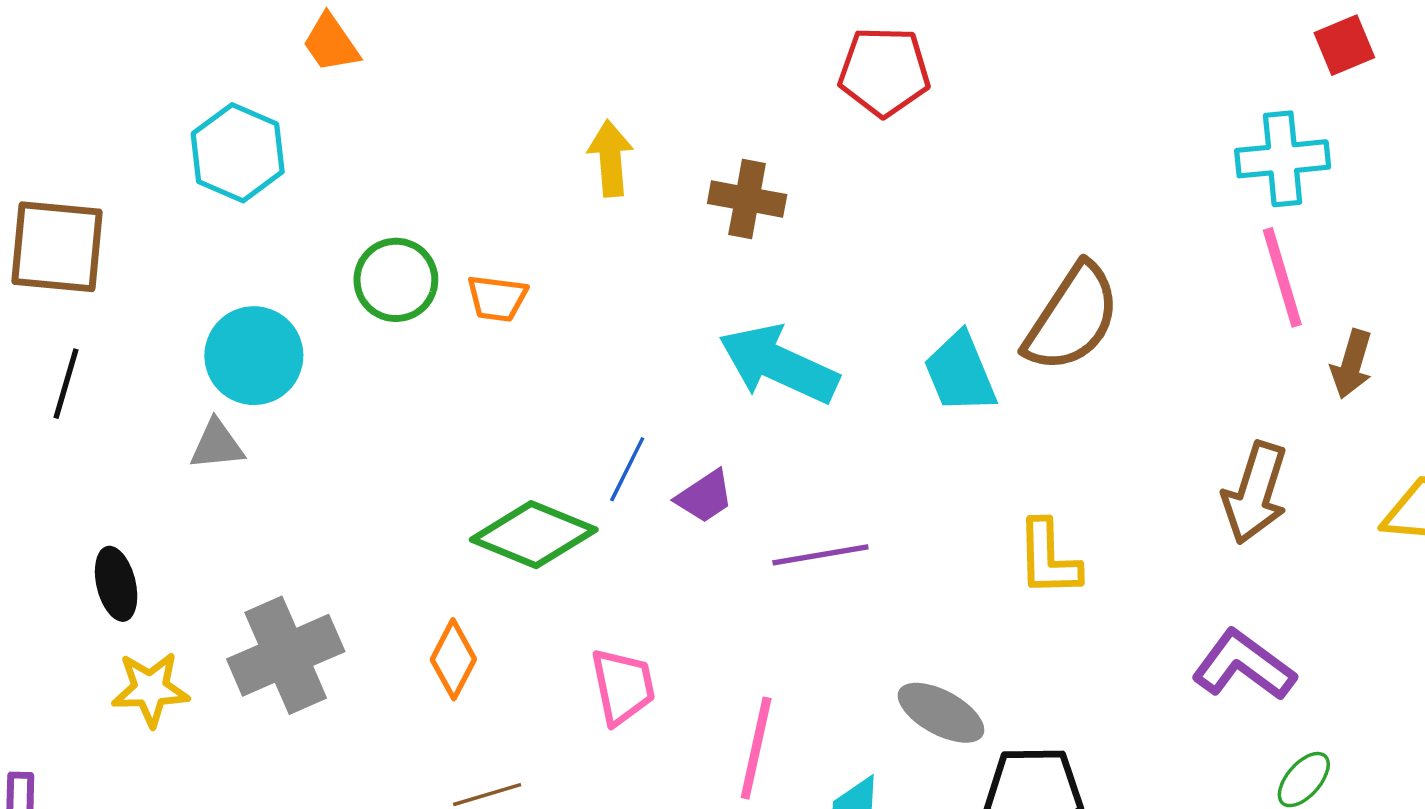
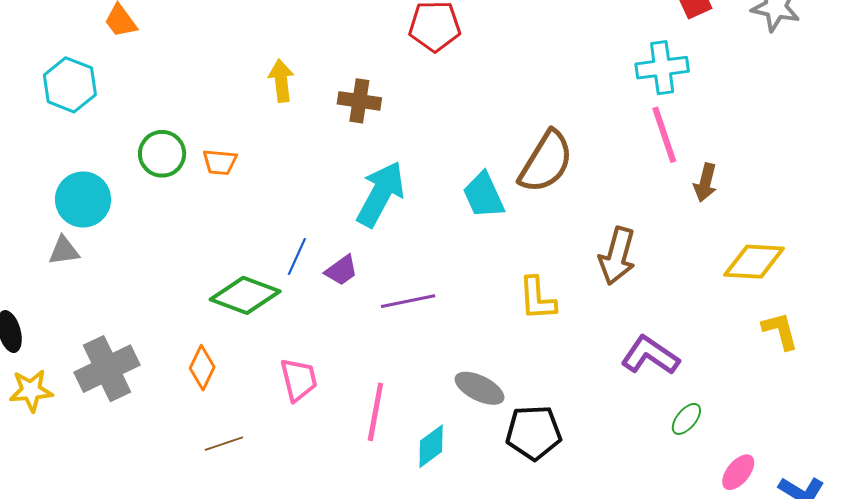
cyan arrow: (779, 364) -> (381, 194), turned 96
brown arrow: (1255, 493) -> (617, 256), moved

